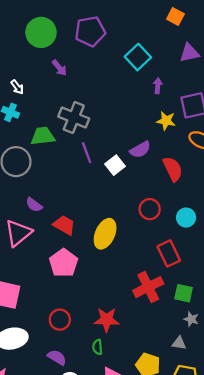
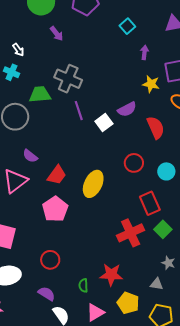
cyan square: (138, 57) -> (127, 26), size x0.7
red trapezoid: (64, 225) -> (57, 175), turned 95
green square: (184, 293) -> (163, 229), moved, turned 30
red star: (107, 320) -> (111, 275), moved

